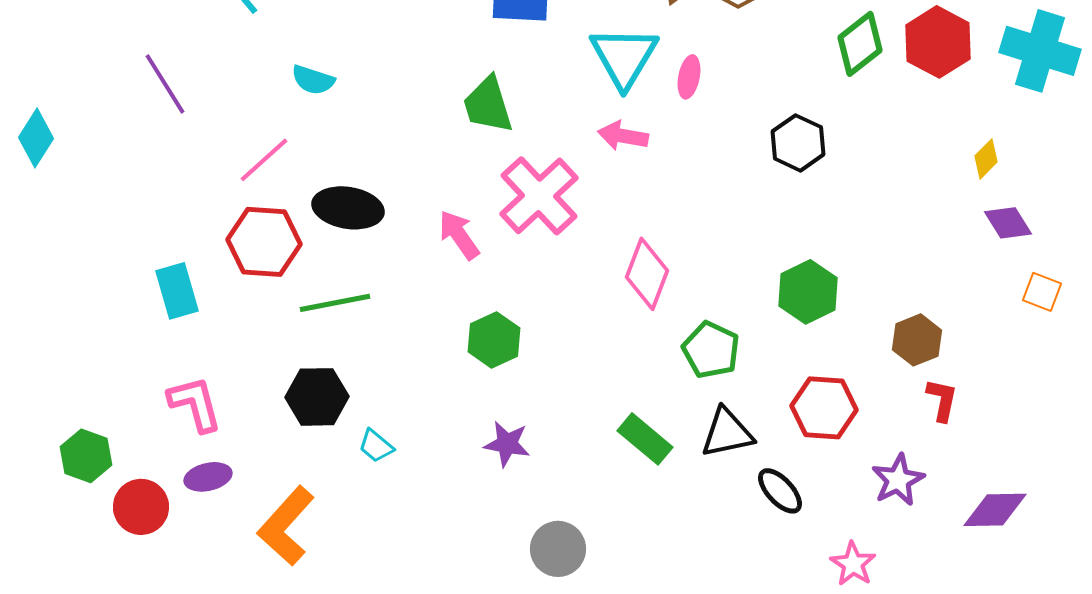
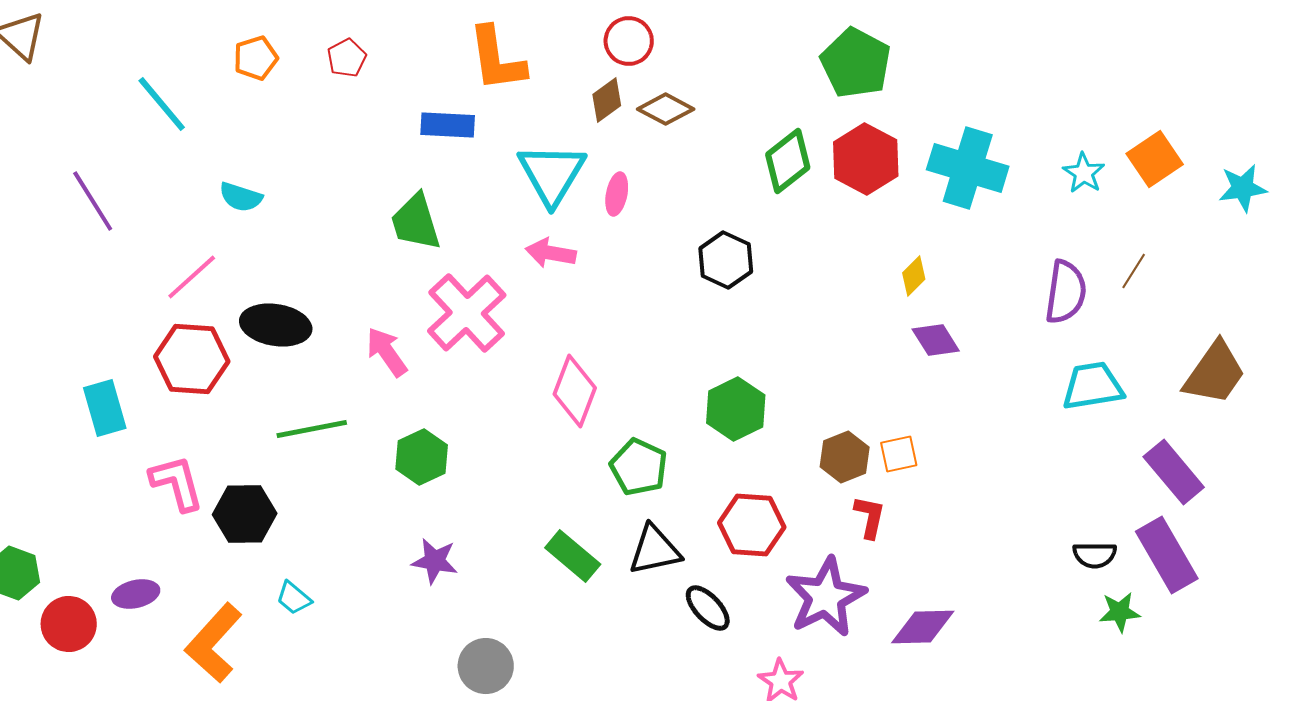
orange square: (1042, 292) -> (899, 454), moved, turned -33
green line: (335, 303) -> (312, 429), moved
pink L-shape: (195, 404) -> (177, 483), moved
cyan trapezoid: (376, 446) -> (294, 598), moved
purple star: (898, 480) -> (826, 597), size x1.5

